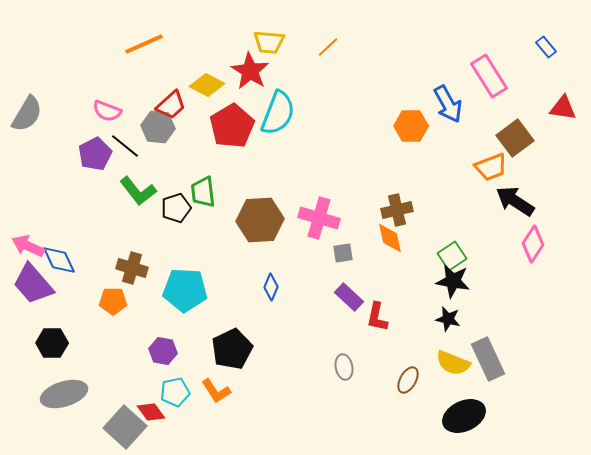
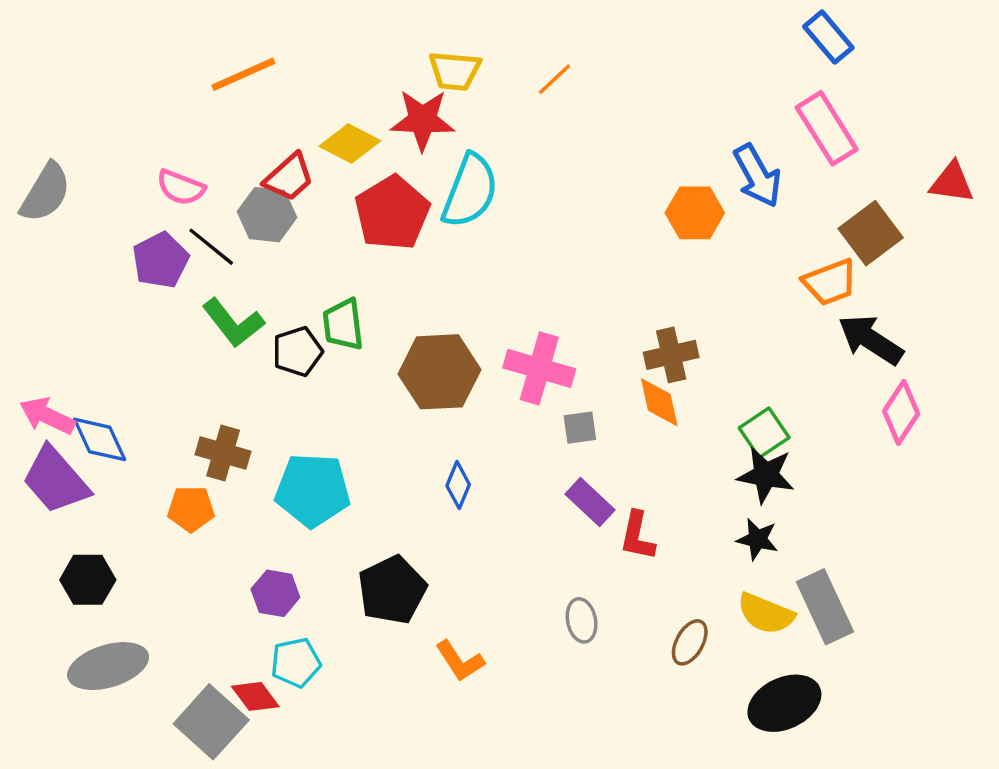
blue rectangle: (546, 47) -> (828, 37), moved, size x1.4
red star: (250, 71) -> (423, 120), turned -30
orange L-shape: (216, 391) -> (460, 661), moved

